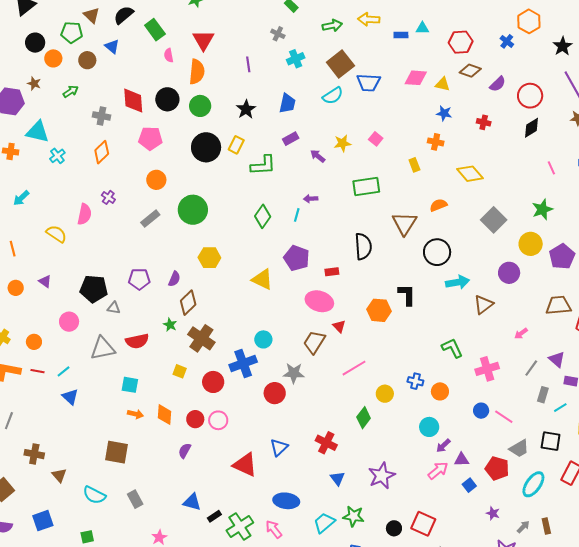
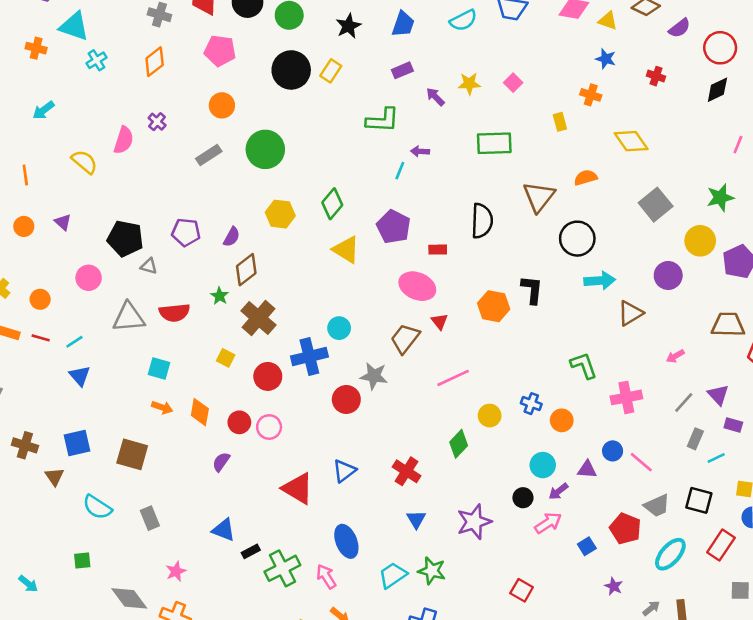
green L-shape: (263, 165) -> (383, 120), moved
pink line: (551, 168) -> (738, 145), turned 40
green diamond: (263, 216) -> (332, 204), moved
purple triangle: (462, 460) -> (587, 469), moved
blue ellipse: (286, 501) -> (346, 541), turned 55
blue square: (43, 521) -> (77, 443), moved
red square: (423, 524) -> (522, 590), size x0.7
black circle: (394, 528) -> (523, 498), moved

